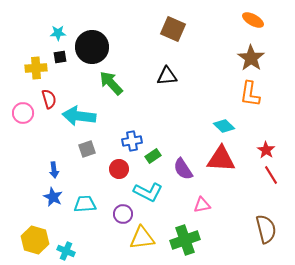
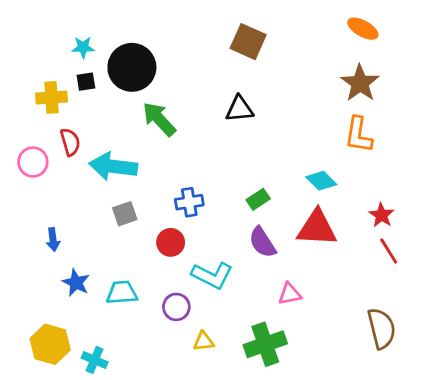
green rectangle: (153, 156) -> (258, 199), moved
blue arrow: (54, 170) -> (53, 239), moved
yellow triangle: (142, 238) -> (204, 341), size x0.6

